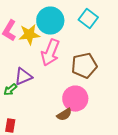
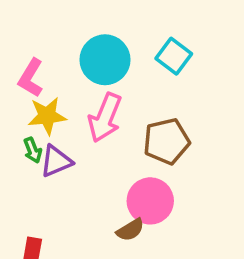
yellow star: (29, 35) -> (47, 116), moved
green arrow: (10, 90) -> (33, 150), moved, turned -72

